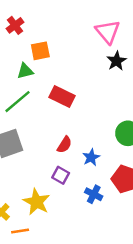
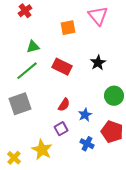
orange square: (40, 51) -> (68, 28), moved
black star: (117, 61) -> (98, 63), moved
purple square: (61, 175) -> (61, 129), turned 32

